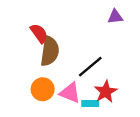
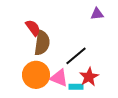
orange circle: (43, 89) -> (36, 75), size x1.4

